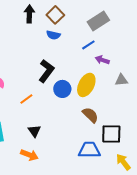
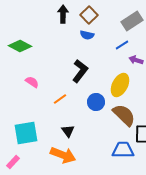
blue circle: (62, 89) -> (96, 102), moved
brown semicircle: (90, 115) -> (124, 115), size x1.4
orange arrow: (29, 155) -> (63, 155), size x1.4

